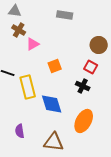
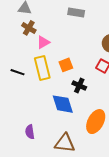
black cross: (83, 86) -> (79, 86), moved
yellow rectangle: (28, 87) -> (42, 68), moved

